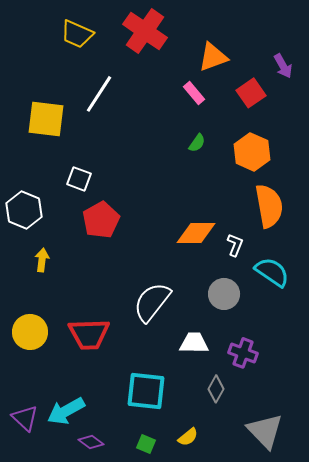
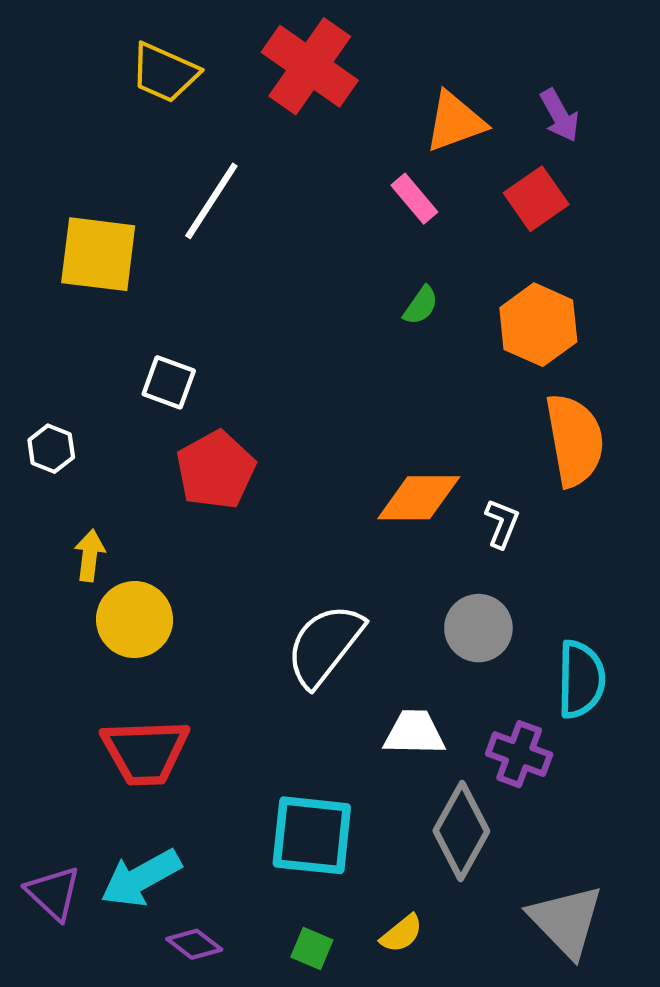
purple arrow: (283, 66) -> (560, 115), moved
white hexagon: (24, 210) -> (51, 449), size x0.6
cyan semicircle: (272, 272) -> (581, 679), moved, turned 57
yellow circle: (30, 332) -> (135, 620), moved
red trapezoid: (89, 334) -> (145, 752), moved
gray diamond: (216, 389) -> (461, 831), size x1.6

